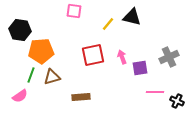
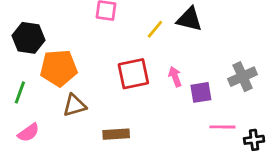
green line: (31, 75) -> (20, 92), moved
black cross: (177, 101) -> (254, 140), turned -32

